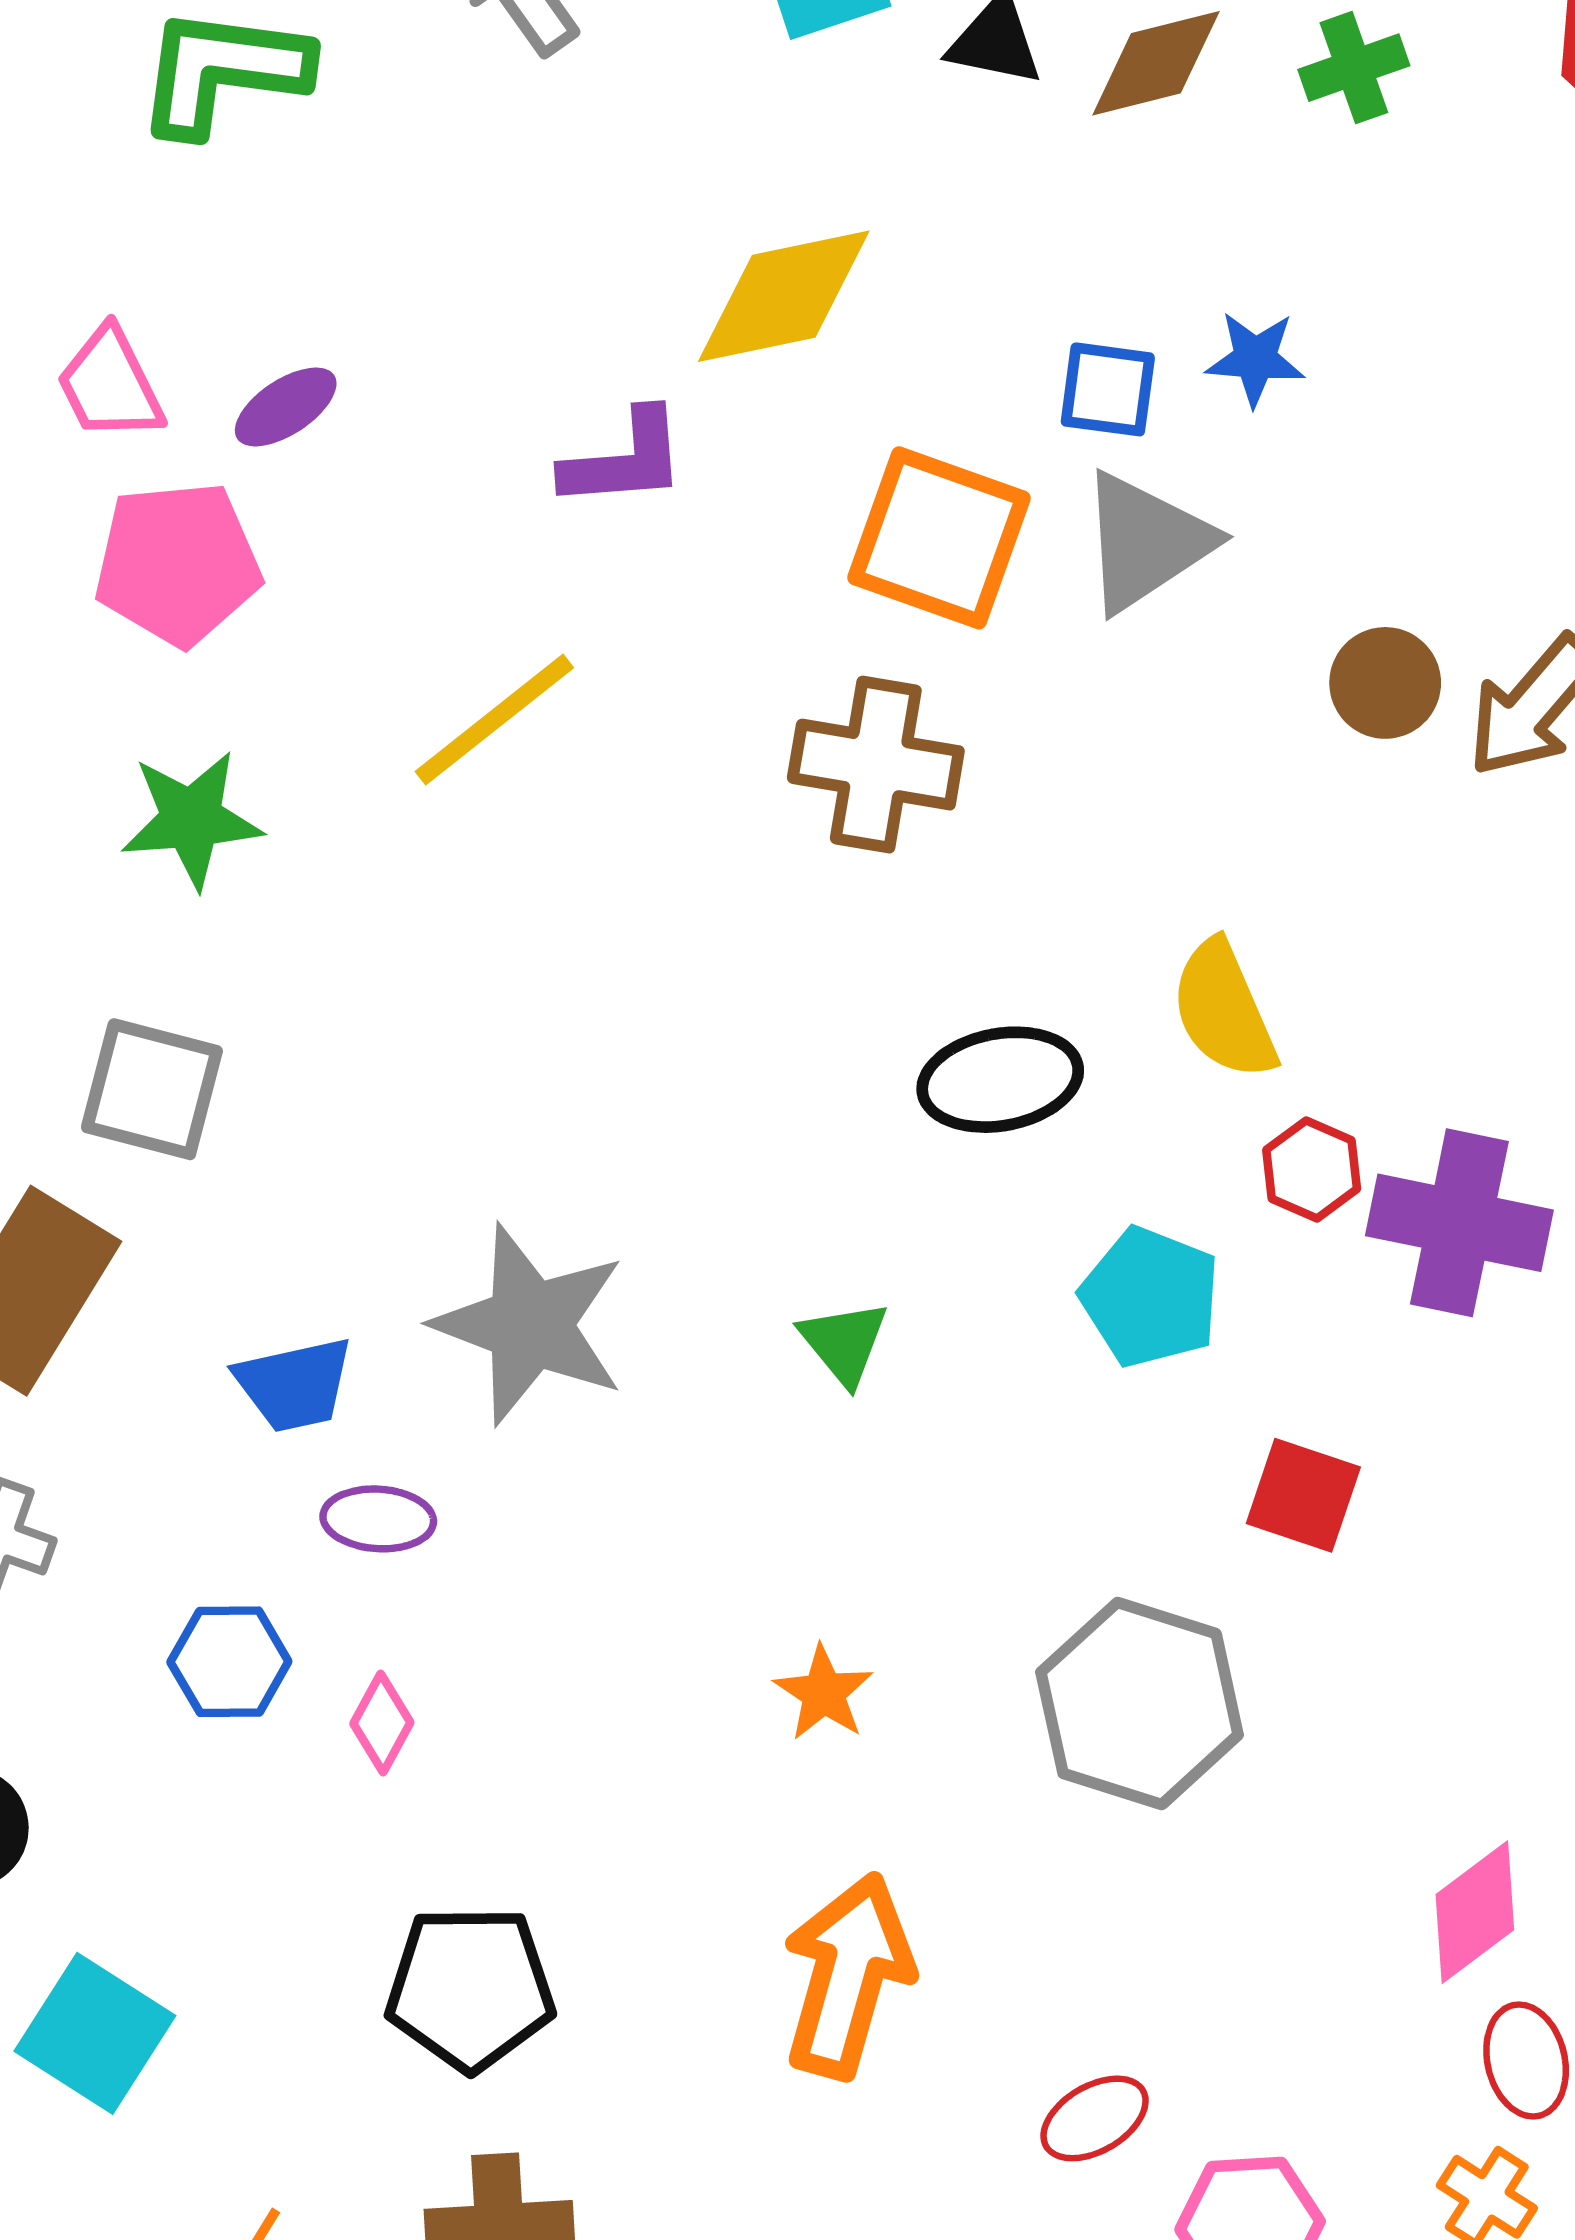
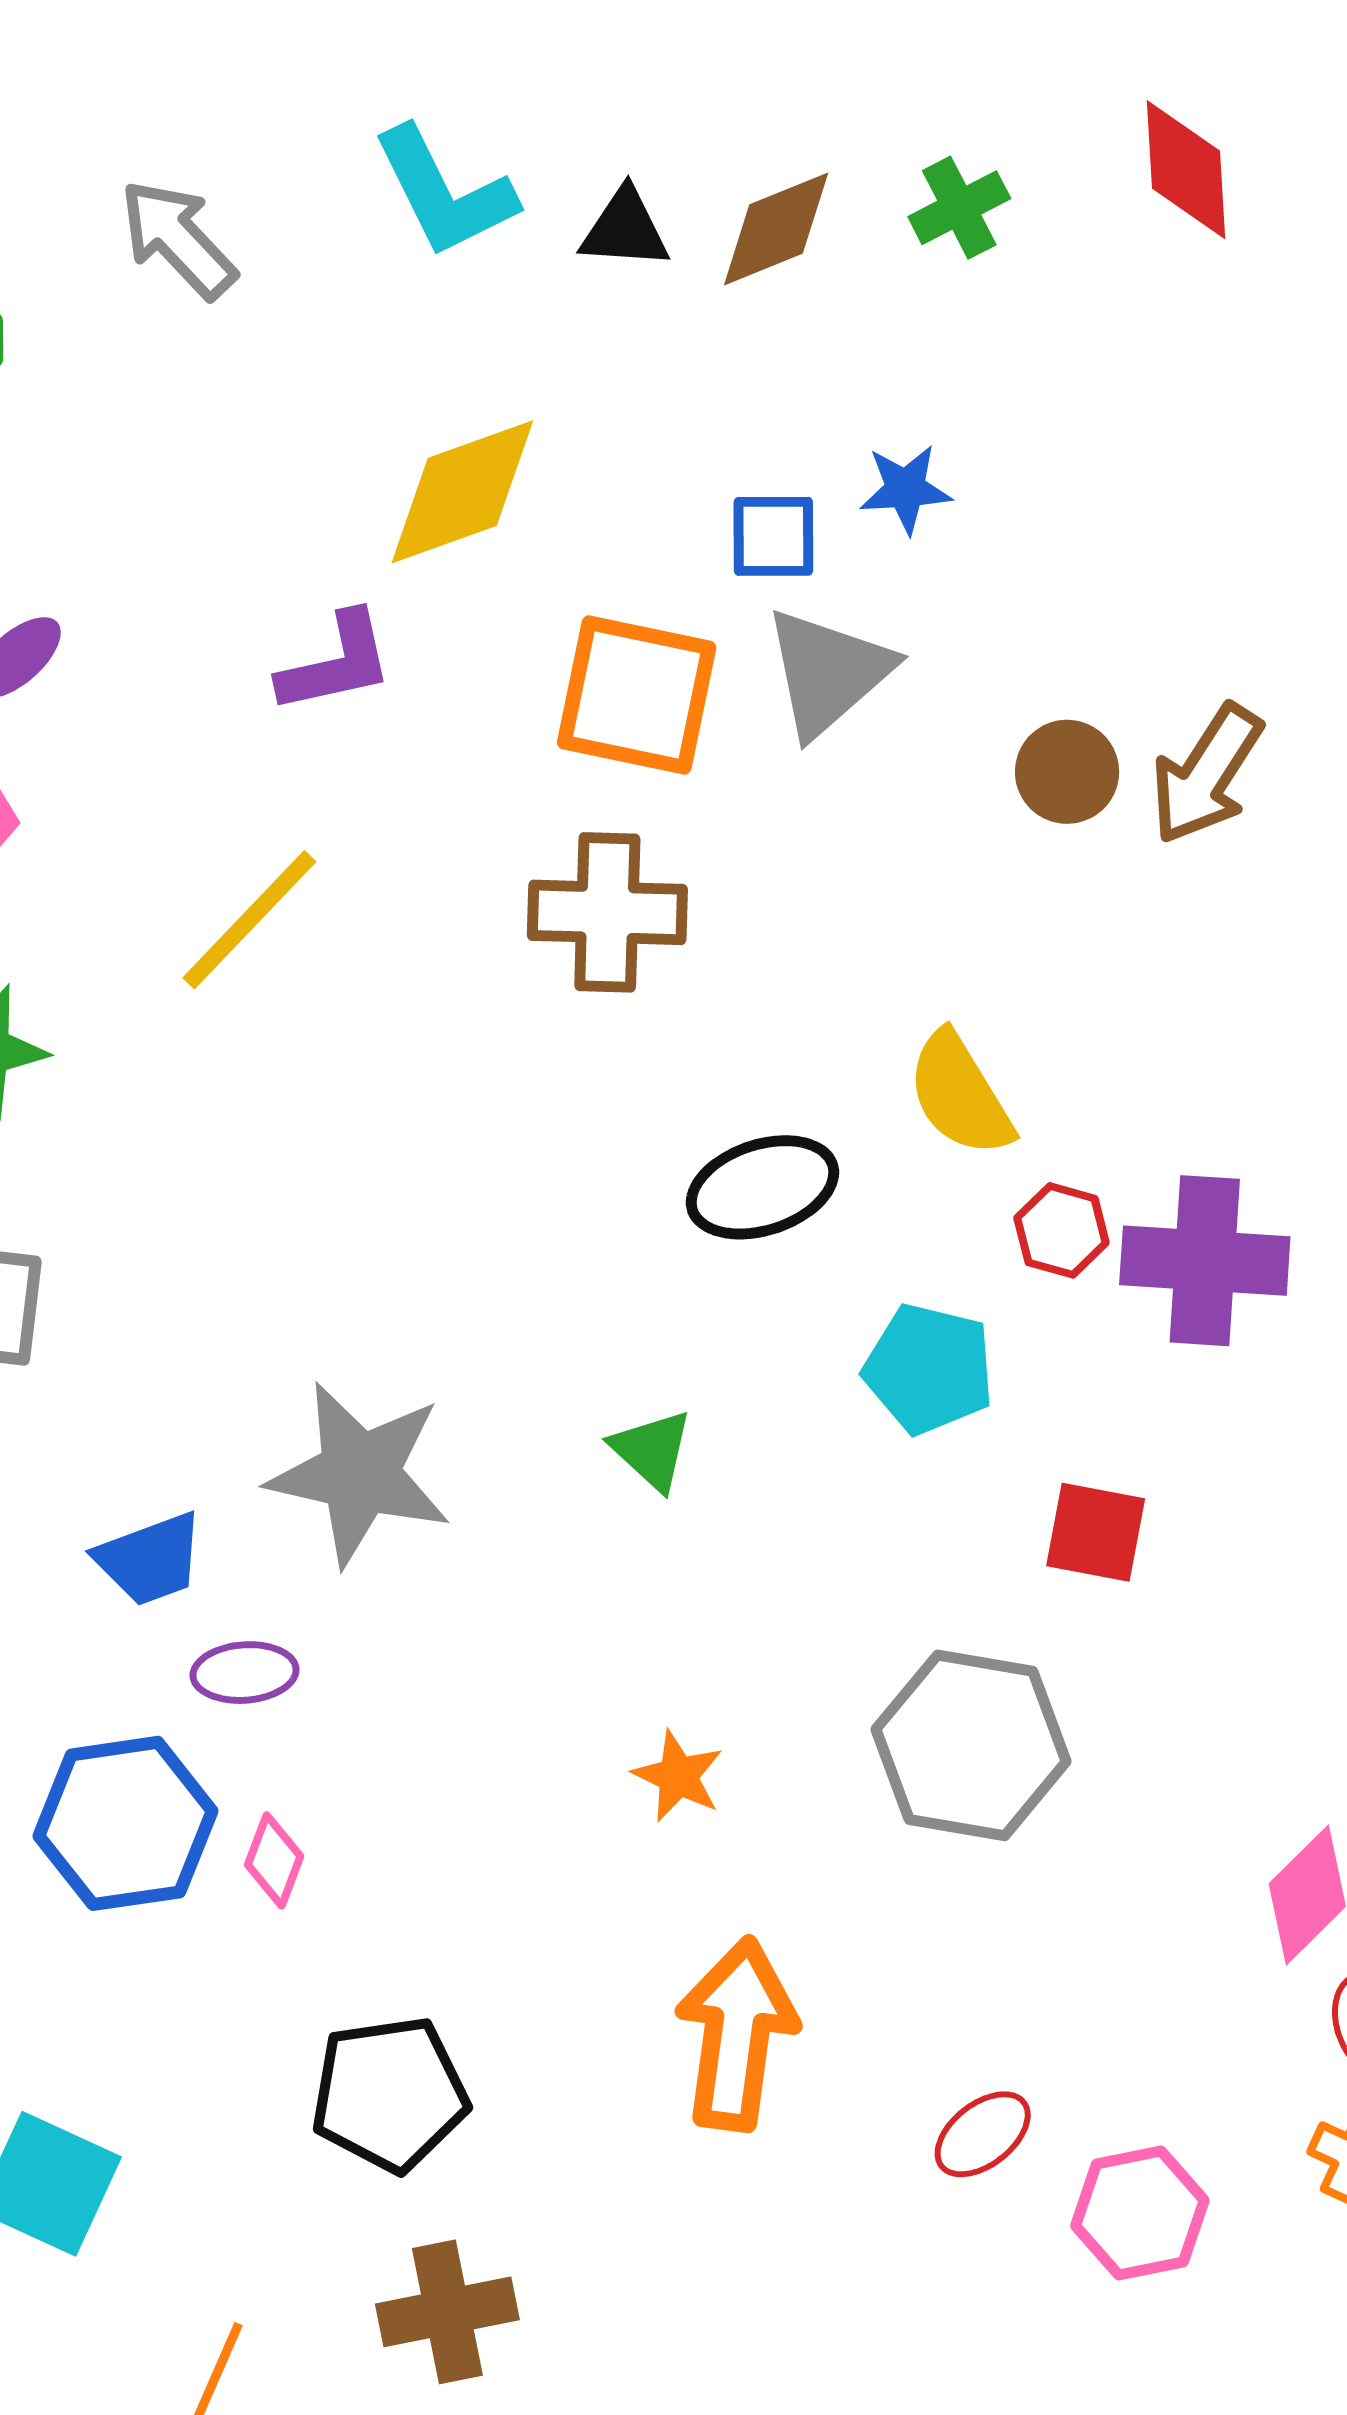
blue hexagon: (229, 1662) -> (125, 1823), size x1.6

